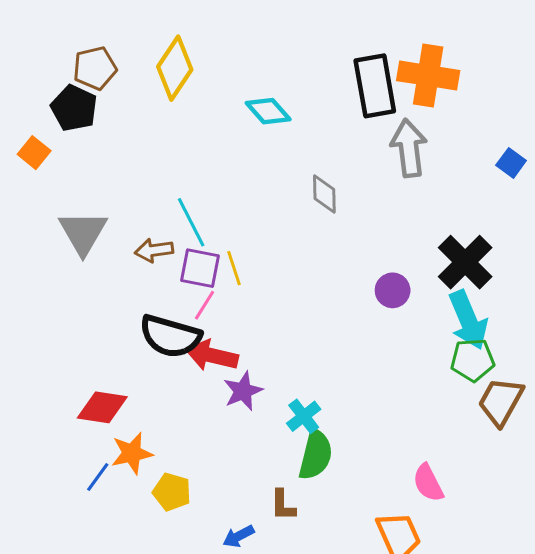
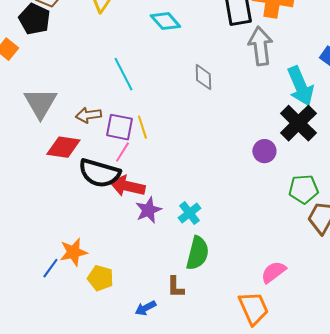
cyan line: (191, 222) -> (123, 74), moved
purple circle: (393, 290) -> (264, 151), moved
cyan arrow: (468, 320) -> (300, 86), moved
red diamond: (102, 407) -> (63, 147), moved
cyan cross: (304, 416) -> (189, 213), moved
pink semicircle: (428, 483) -> (273, 272), turned 80

